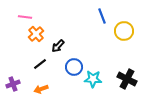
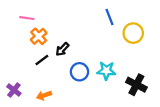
black line: (40, 64) -> (42, 60), moved
cyan star: (93, 79) -> (106, 71), moved
purple cross: (13, 84) -> (14, 90), turned -32

